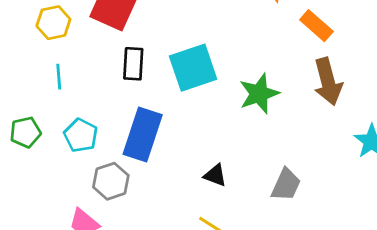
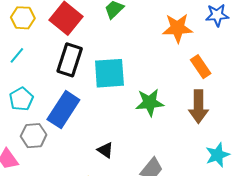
black rectangle: (133, 64) -> (70, 60), size x1.4
cyan line: (59, 77) -> (17, 55), turned 30

